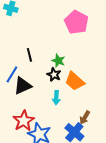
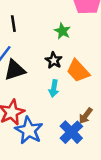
black line: (29, 55) -> (13, 24), moved
green star: (58, 61) -> (62, 31), moved

